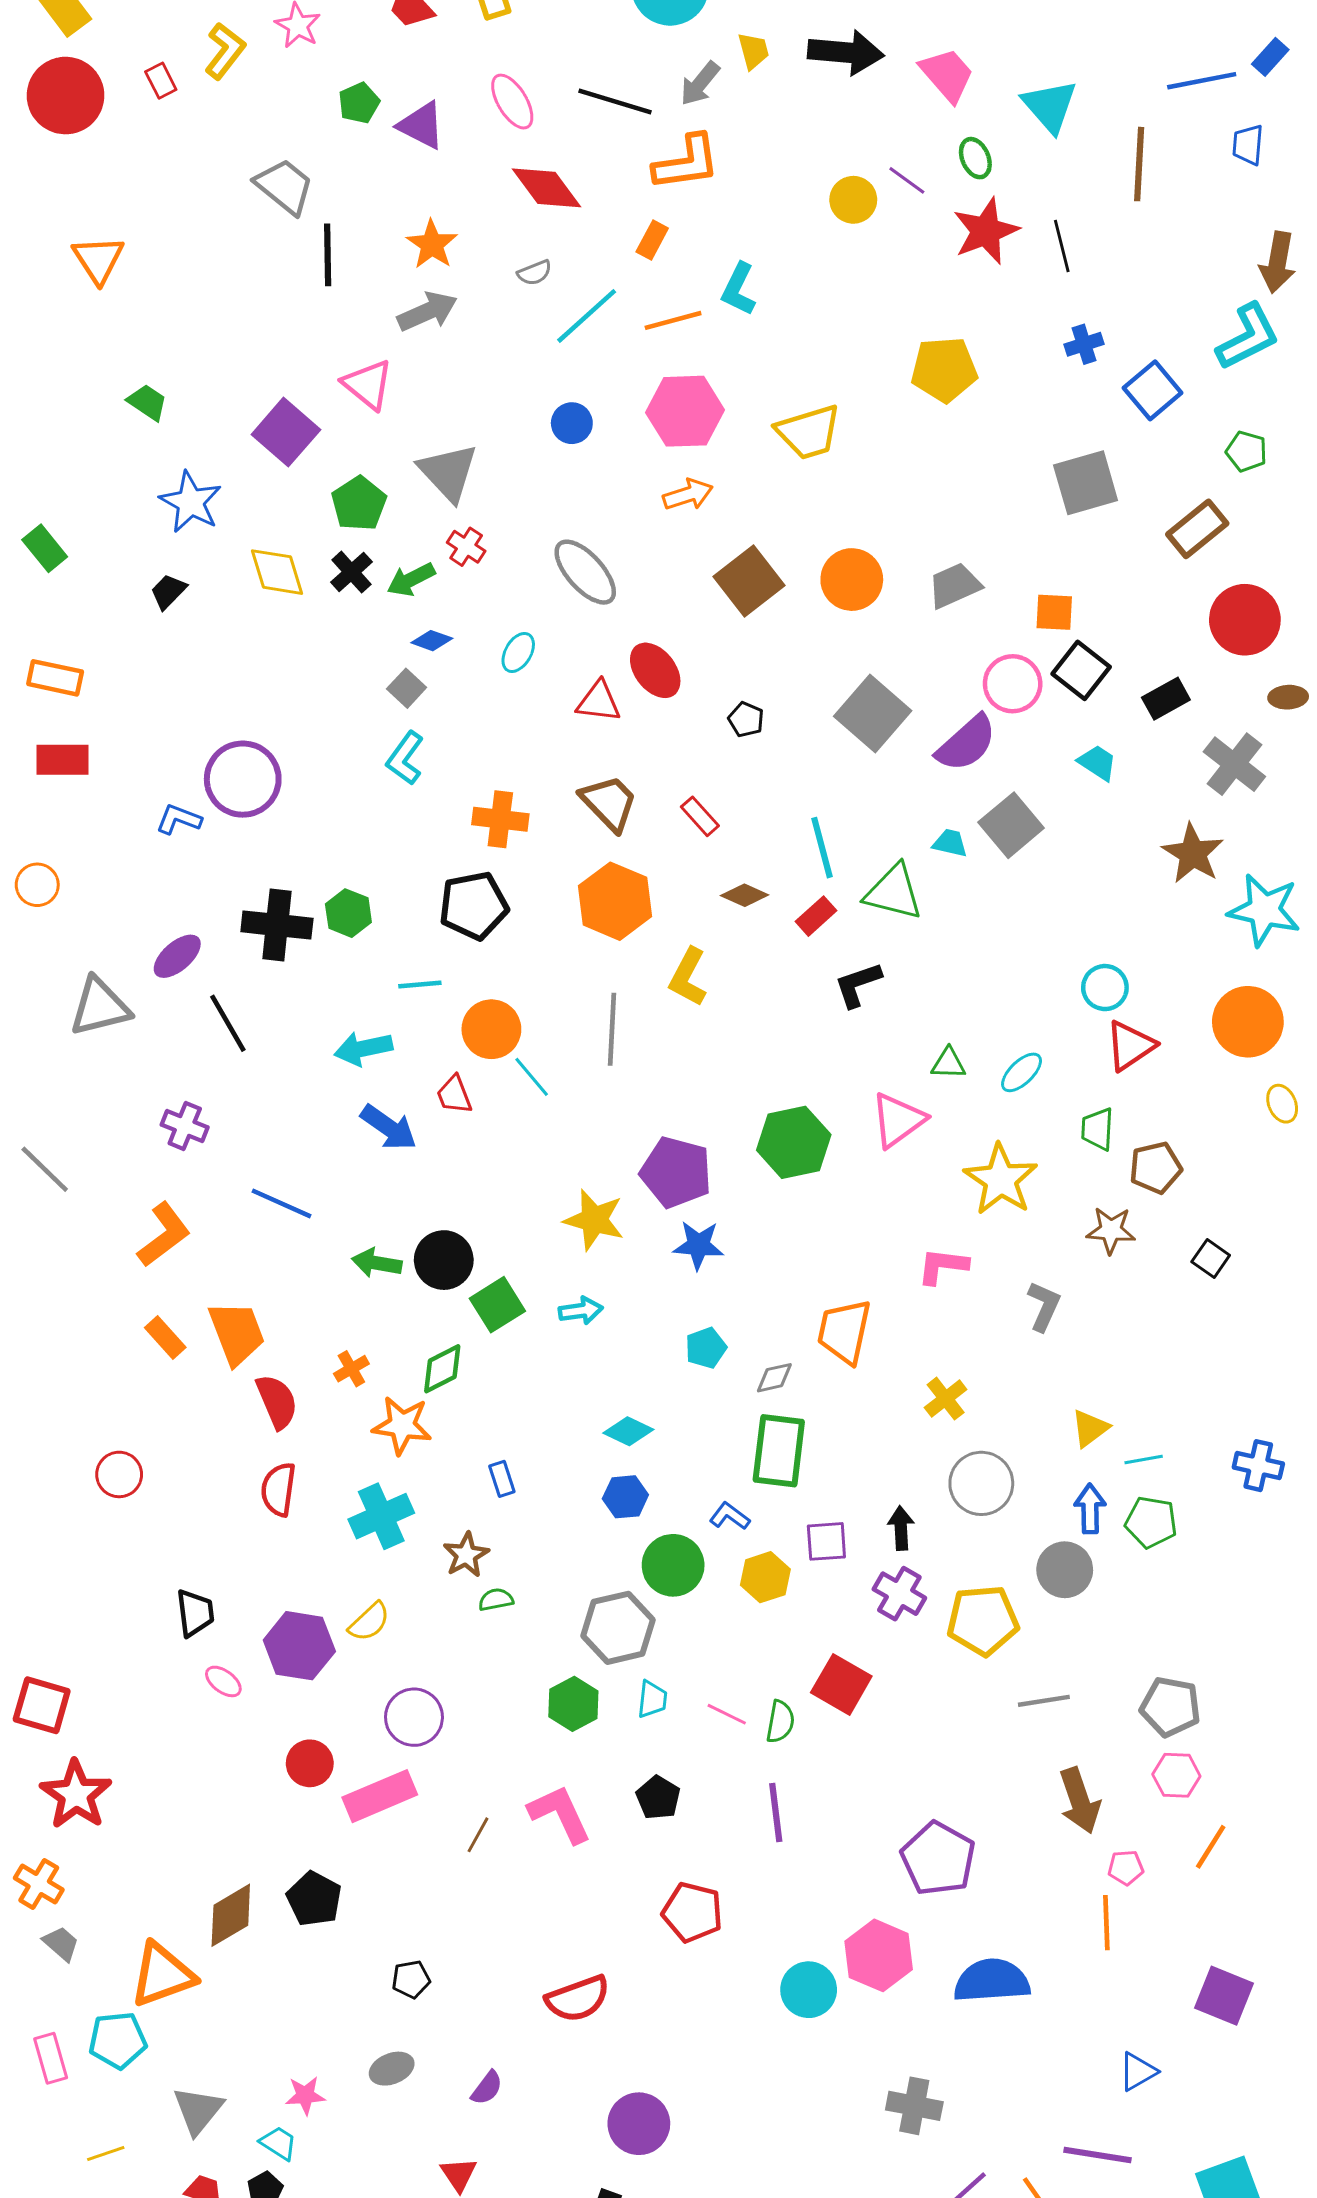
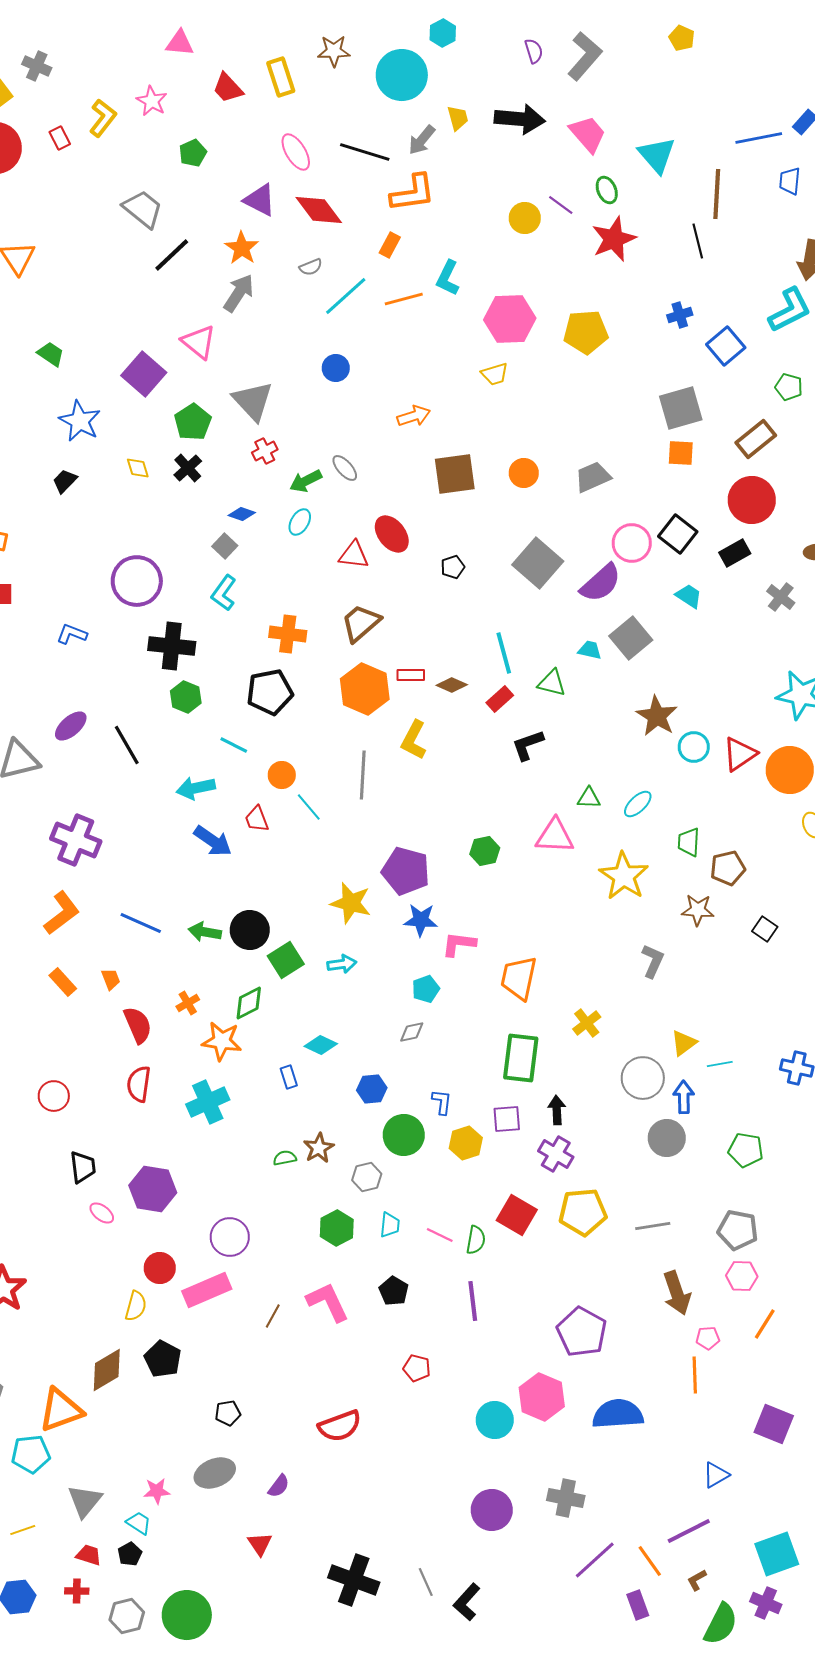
purple triangle: (421, 125) -> (260, 200), moved
black line: (1062, 246) -> (698, 241), moved
black line: (328, 255) -> (172, 255), turned 48
gray arrow: (427, 311) -> (239, 293), turned -33
pink hexagon: (685, 411) -> (510, 319), moved
yellow trapezoid: (809, 432) -> (495, 374), size x0.6
red cross: (466, 547) -> (265, 451), turned 30
yellow diamond: (277, 572) -> (138, 468), size x0.6
gray ellipse: (585, 572) -> (345, 468), size x0.6
green arrow: (411, 580) -> (306, 481), moved
orange circle: (852, 580) -> (524, 473), size x0.7
brown square: (749, 581) -> (455, 474), turned 30
orange square: (1054, 612) -> (681, 453), moved
red circle: (1245, 620) -> (752, 500), moved
black pentagon: (746, 719) -> (453, 567), turned 30
gray cross: (1234, 764) -> (781, 597), size x0.7
purple circle: (243, 779) -> (137, 581), moved
brown trapezoid: (609, 803) -> (361, 623), turned -87
red rectangle: (700, 816) -> (411, 675), moved, turned -48
brown star: (1193, 854) -> (657, 716), moved
green triangle: (893, 892) -> (552, 683), size x0.7
black cross: (277, 925) -> (172, 646), moved
cyan line: (420, 985) -> (234, 745), turned 32
black line: (228, 1023) -> (127, 745), moved
orange circle: (491, 1029) -> (282, 775), size x0.7
red triangle: (1130, 1046) -> (740, 754), moved
pink triangle: (898, 1120) -> (555, 836), turned 39
purple cross: (185, 1126) -> (76, 840), size x1.6
green hexagon: (794, 1142) -> (485, 851), size x0.6
blue line: (281, 1203) -> (141, 923), moved
pink L-shape: (943, 1266) -> (459, 944), moved
orange trapezoid: (237, 1333) -> (111, 979), size x0.5
gray diamond: (774, 1378) -> (412, 1032), moved
cyan diamond: (628, 1431) -> (321, 1045), moved
green rectangle: (779, 1451) -> (521, 1058), moved
red circle: (119, 1474) -> (54, 1096), moved
gray circle: (981, 1483) -> (643, 1078), moved
blue L-shape: (730, 1516) -> (442, 1102), turned 60
green pentagon: (1151, 1522) -> (746, 1150), moved
brown star: (466, 1555) -> (319, 1148), moved
yellow pentagon: (983, 1620) -> (583, 1212), moved
yellow semicircle: (369, 1622) -> (136, 1306), moved, turned -32
gray hexagon: (618, 1628) -> (367, 1177), size x0.6
red pentagon: (692, 1912) -> (417, 1368), size x0.7
gray ellipse: (392, 2069) -> (215, 1473), size x1.4
purple circle: (639, 2124) -> (492, 1510), moved
purple line: (1097, 2155) -> (689, 1531), turned -36

